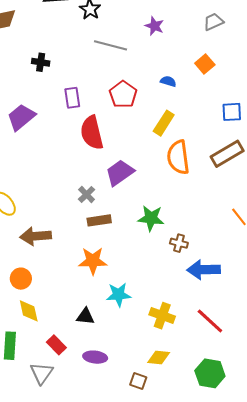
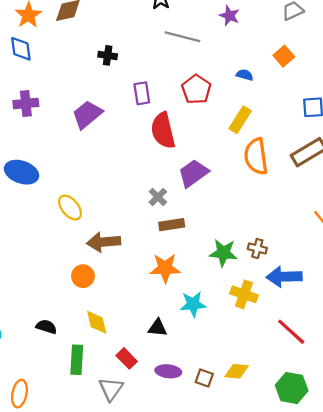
green star: (151, 218) -> (223, 253), moved
orange circle: (21, 279) -> (83, 276), moved
yellow cross: (162, 316) -> (244, 294), moved
brown square: (138, 381) -> (204, 378), moved

